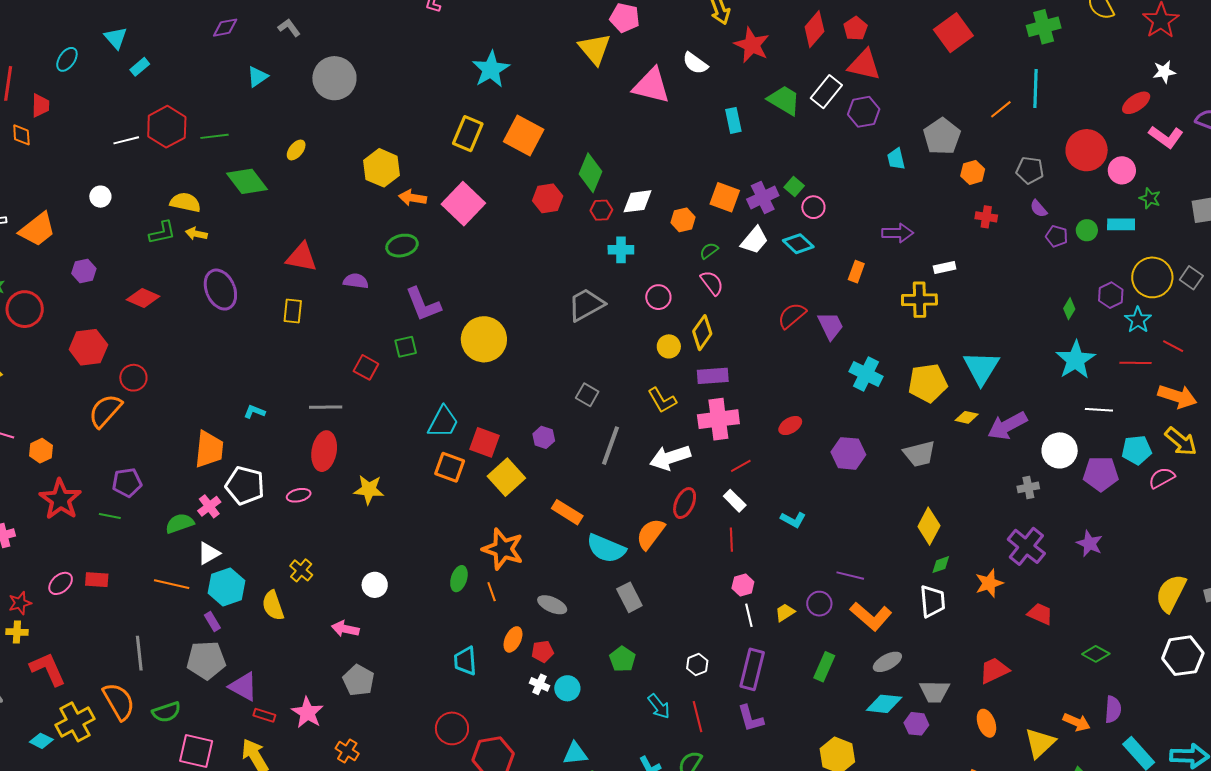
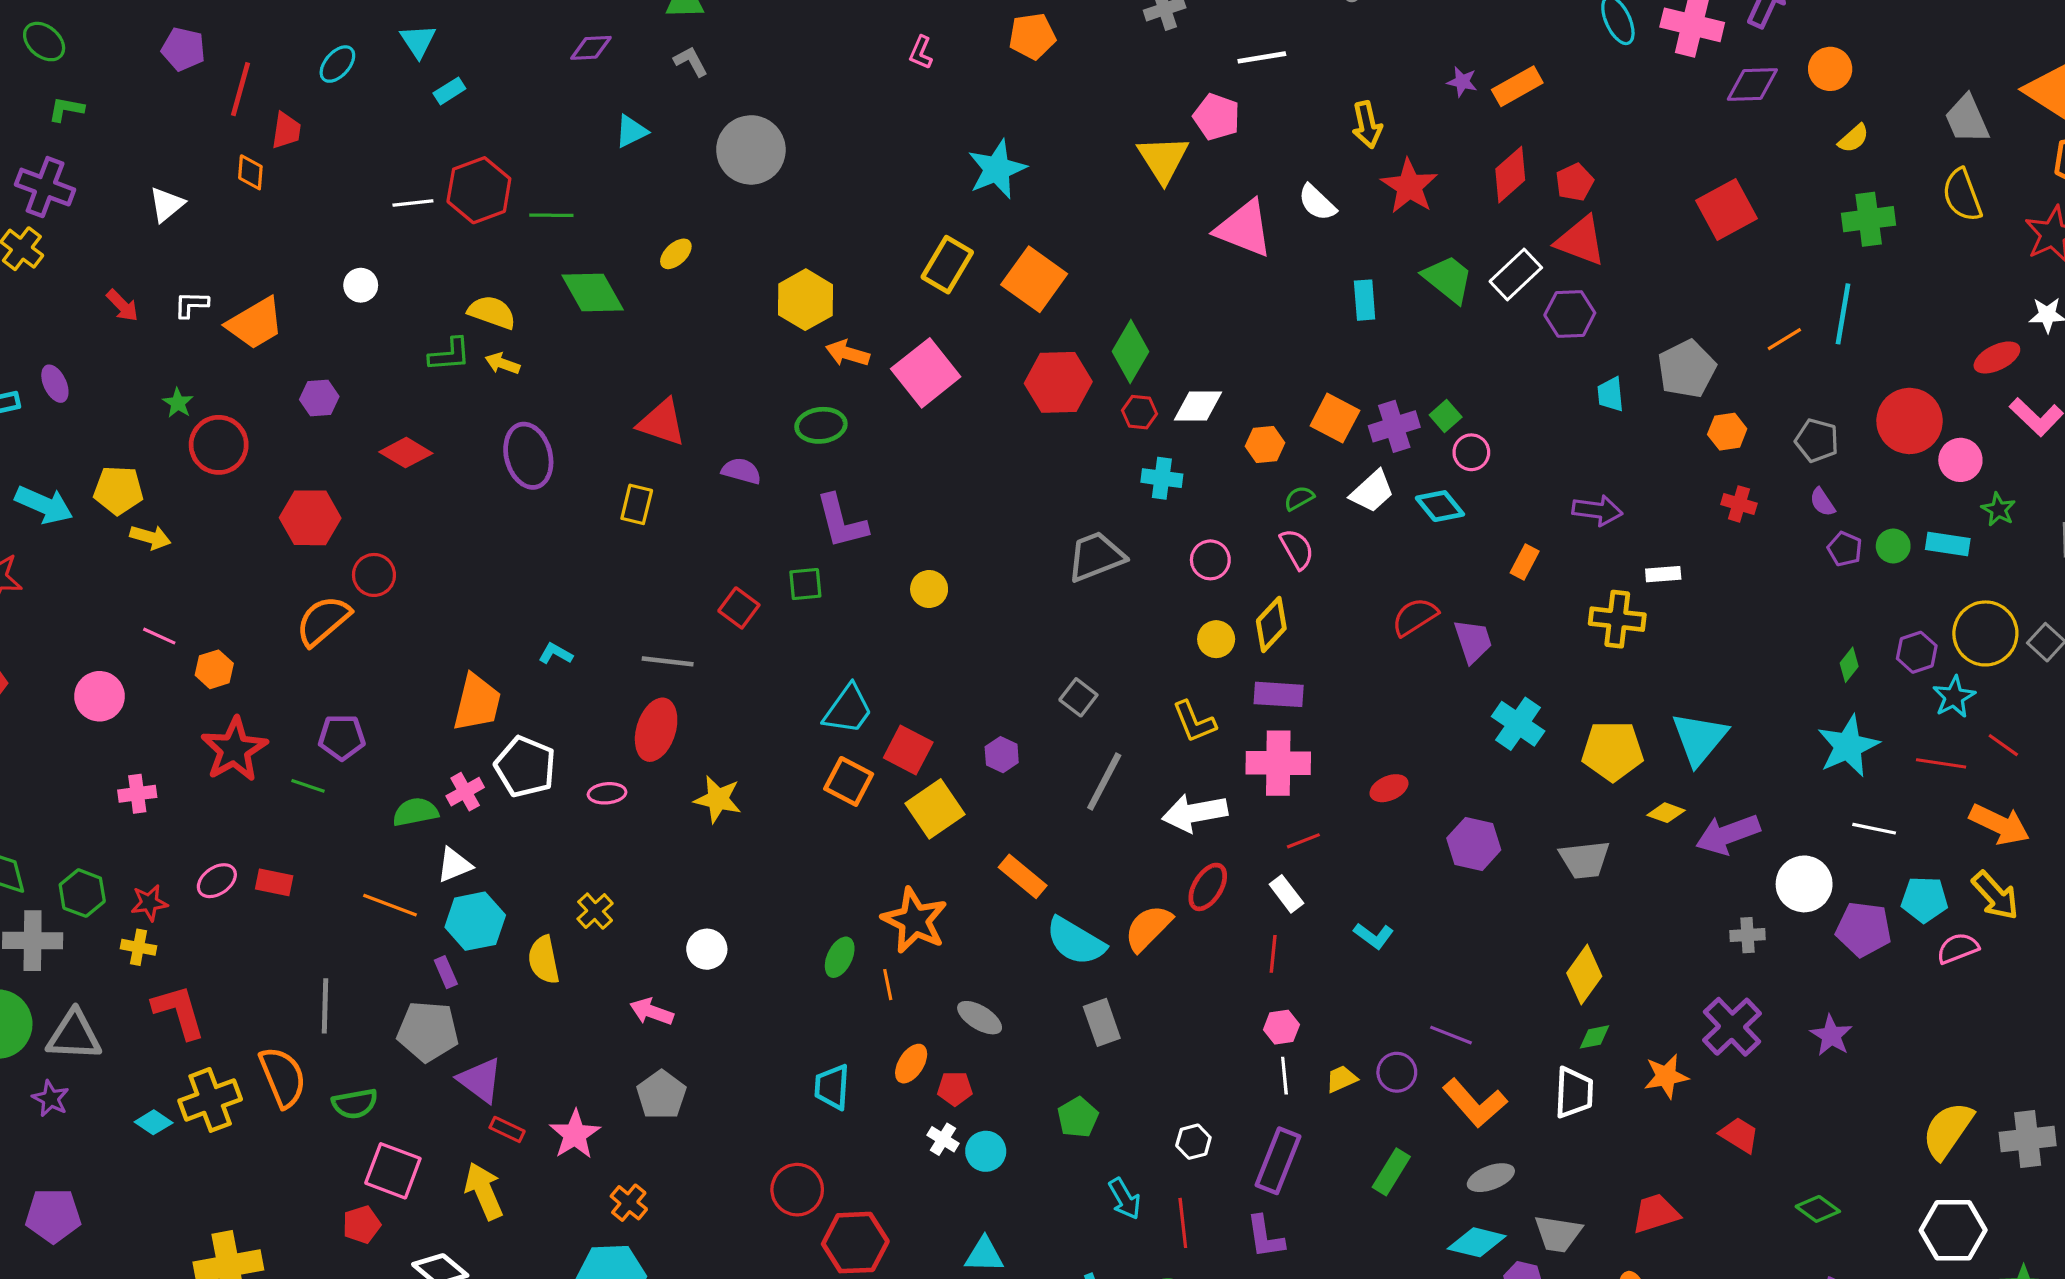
red hexagon: (548, 198) -> (1058, 382), size x1.4
yellow circle: (484, 339) -> (929, 589), size x0.5

